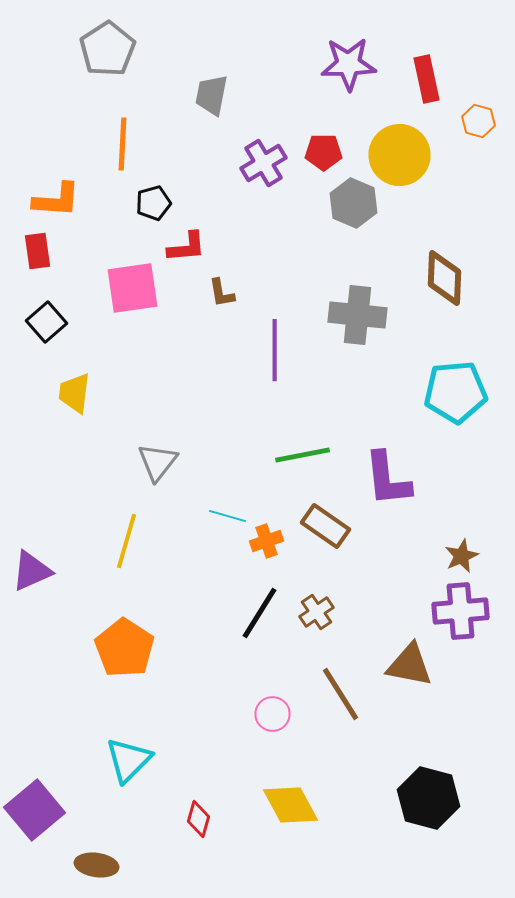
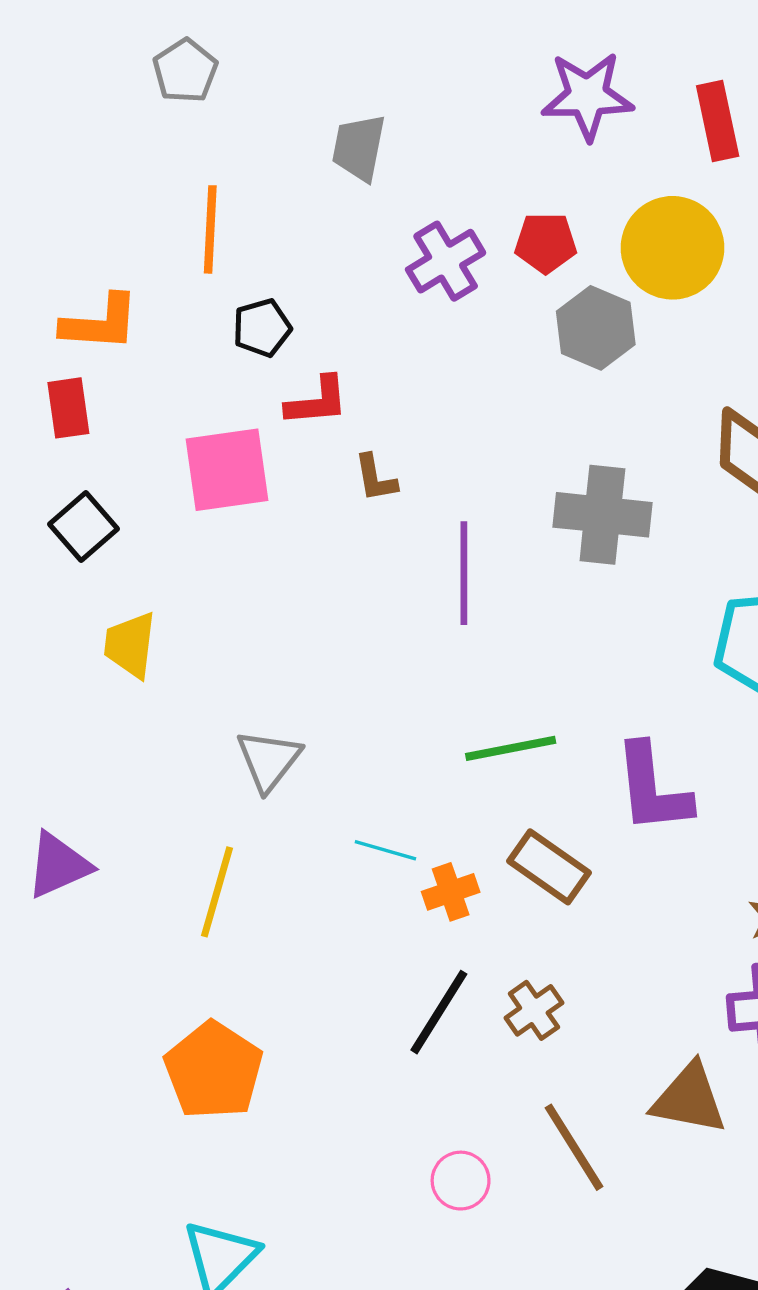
gray pentagon: (108, 49) -> (185, 71), size x0.7
purple triangle: (32, 571) -> (58, 865), moved

